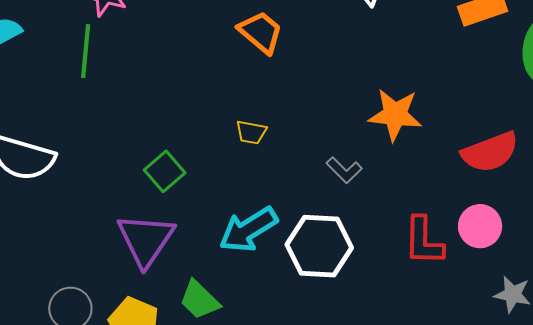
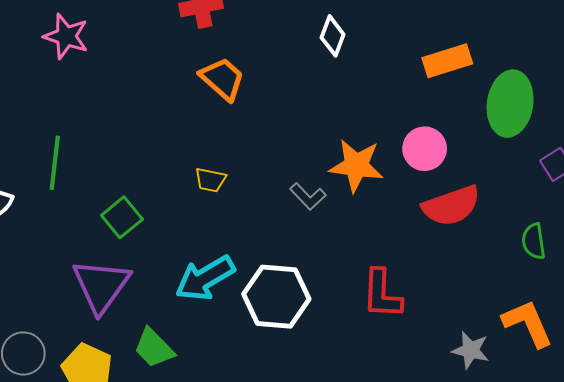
green line: (86, 51) -> (55, 163), moved
gray L-shape: (344, 170) -> (308, 196), moved
pink circle: (480, 226) -> (425, 149), moved

